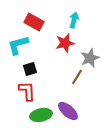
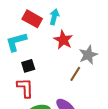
cyan arrow: (74, 20) -> (54, 17), moved
red star: (65, 43) -> (63, 40), turned -30

